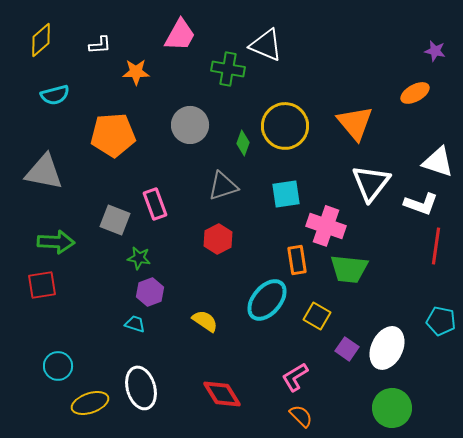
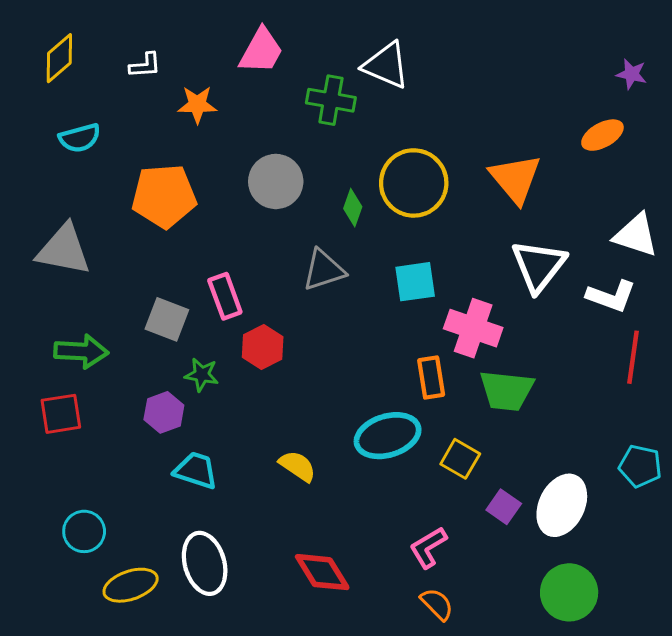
red hexagon: (218, 239) -> (263, 347), moved
purple hexagon: (150, 292) -> (164, 412), moved
cyan ellipse: (267, 300) -> (388, 436), turned 33
cyan trapezoid: (135, 324) -> (196, 470), size x1.5

